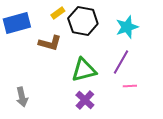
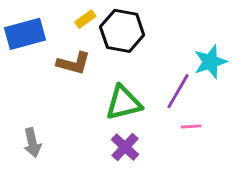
cyan star: (127, 27) -> (210, 62), moved

